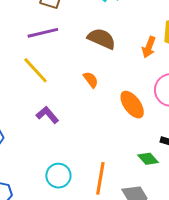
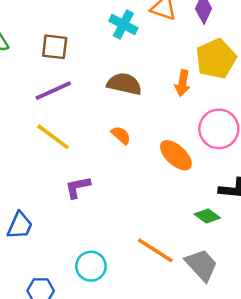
purple L-shape: (47, 115) -> (78, 187), turned -50
cyan circle: (58, 176) -> (91, 266), moved
orange line: (100, 178) -> (155, 250), turned -56

